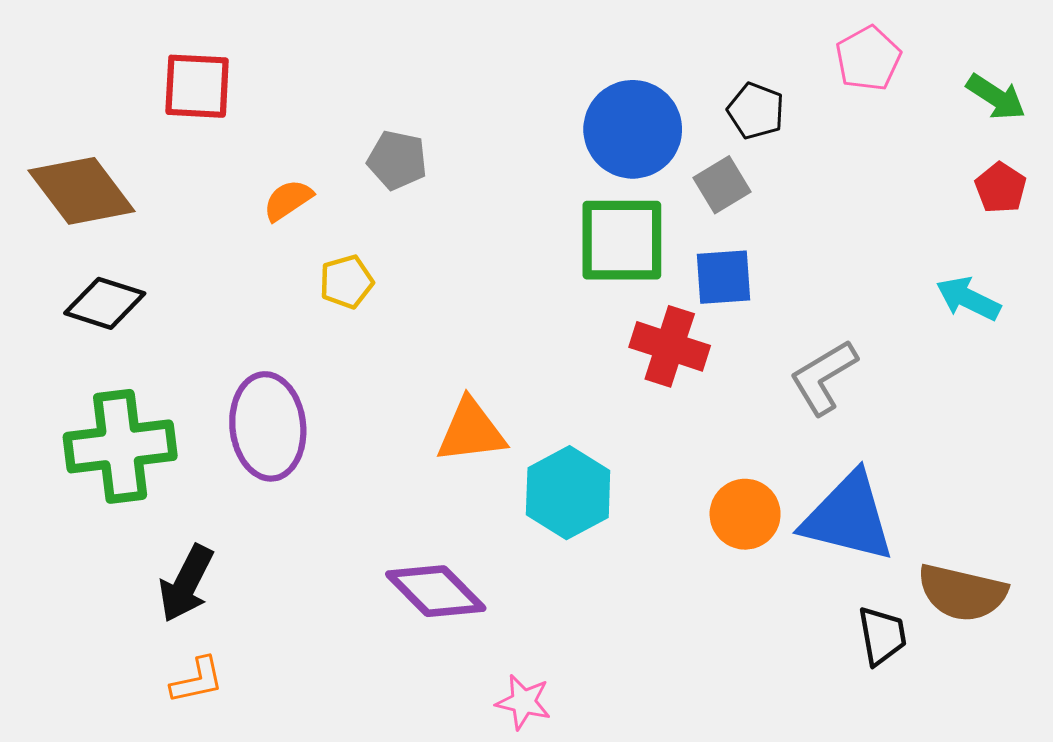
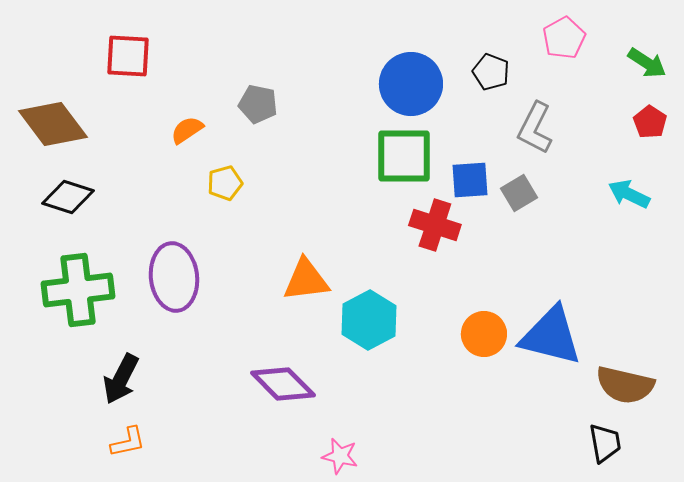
gray square: (722, 185) -> (519, 193), moved
gray L-shape: (824, 377) -> (535, 128), moved, turned -32
black trapezoid: (882, 636) -> (605, 443), moved

